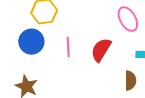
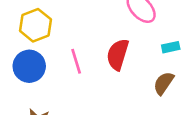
brown semicircle: (130, 81) -> (164, 83), turned -132

